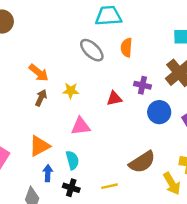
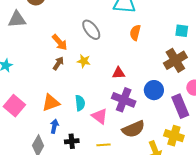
gray ellipse: (92, 50) -> (91, 30), moved
purple cross: (142, 85) -> (124, 100), moved, size x1.6
pink triangle: (81, 126) -> (100, 116), moved, turned 36
cyan semicircle: (72, 160) -> (80, 103), moved
black cross: (71, 188) -> (72, 141), turned -32

